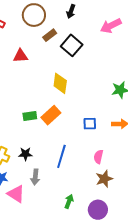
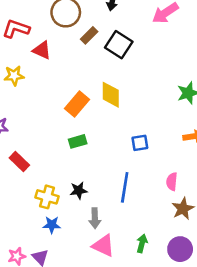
red triangle: (20, 56) -> (42, 50), moved, turned 35
orange rectangle: (51, 115) -> (77, 104), moved
blue square: (90, 124) -> (140, 143), moved
pink triangle: (16, 194) -> (103, 246), moved

